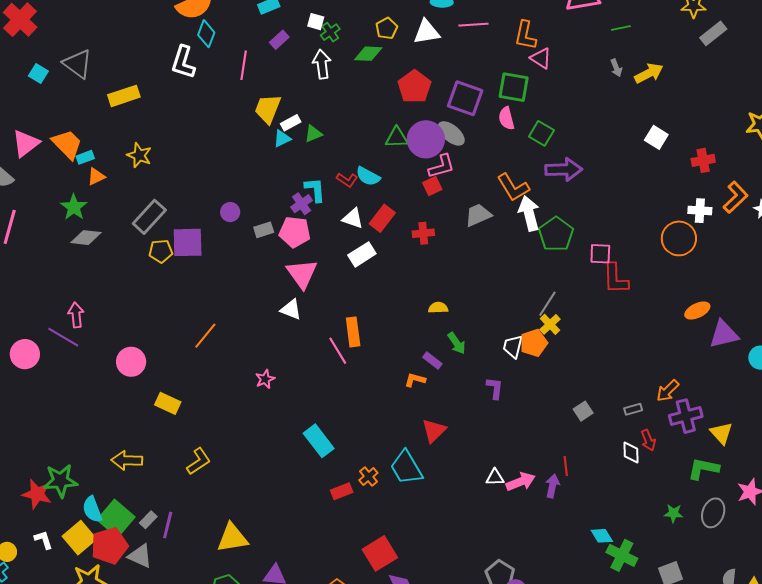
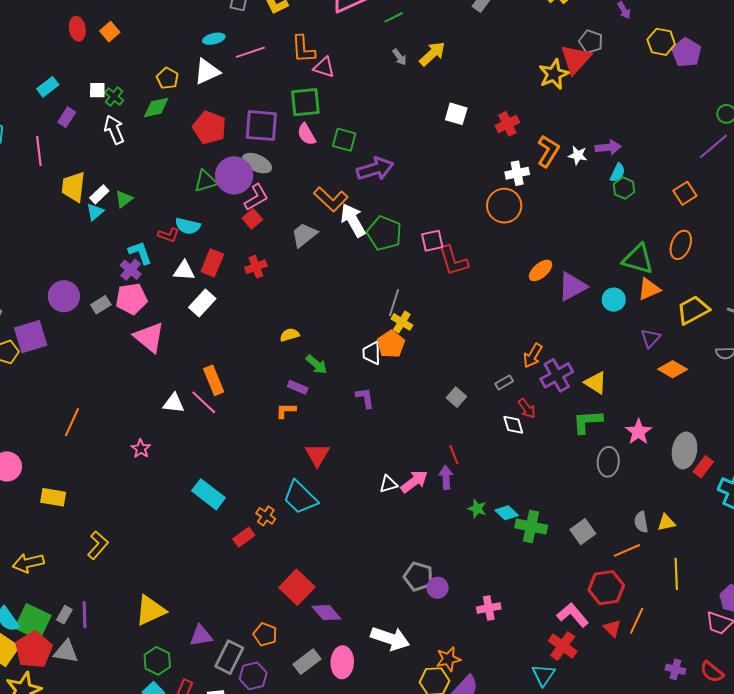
purple circle: (230, 212) -> (64, 296), size x1.6
white triangle: (291, 309) -> (174, 403), moved
green star: (674, 513) -> (477, 509), moved, turned 30

